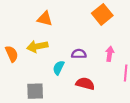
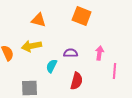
orange square: (102, 14) -> (82, 16), moved, turned -30
red semicircle: (85, 84) -> (77, 81), turned 90

